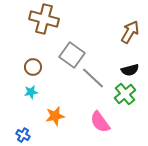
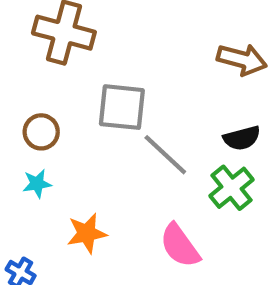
brown arrow: (130, 32) -> (242, 60), turned 75
gray square: (72, 55) -> (122, 107), turned -30

